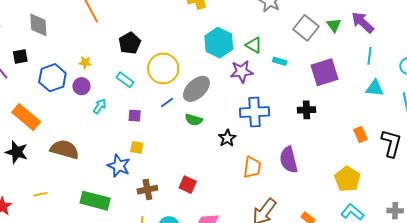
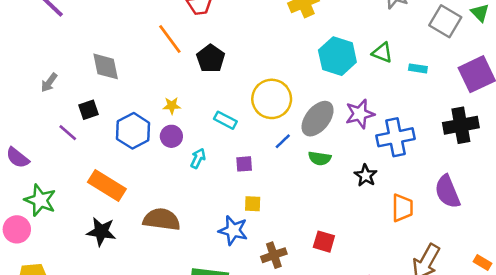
black pentagon: (130, 43) -> (211, 59), moved
purple star: (242, 72) -> (360, 114), moved
black cross: (307, 110) -> (461, 125), size x1.5

